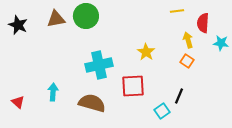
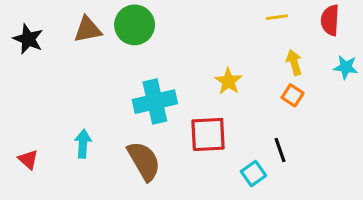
red semicircle: (203, 23) -> (330, 20), moved
black line: (179, 96) -> (280, 150), turned -42
brown semicircle: (92, 103) -> (144, 161), turned 44

